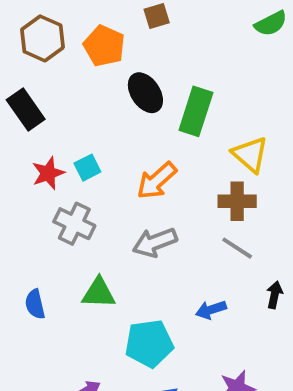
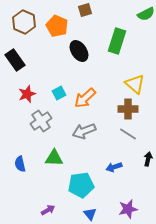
green rectangle: (196, 111) -> (117, 41), moved
cyan square: (87, 168) -> (59, 93), moved
gray cross: (74, 224) -> (41, 121), turned 30

